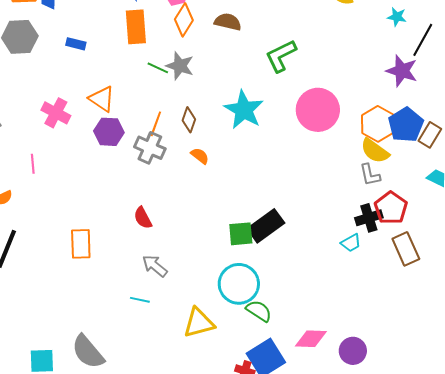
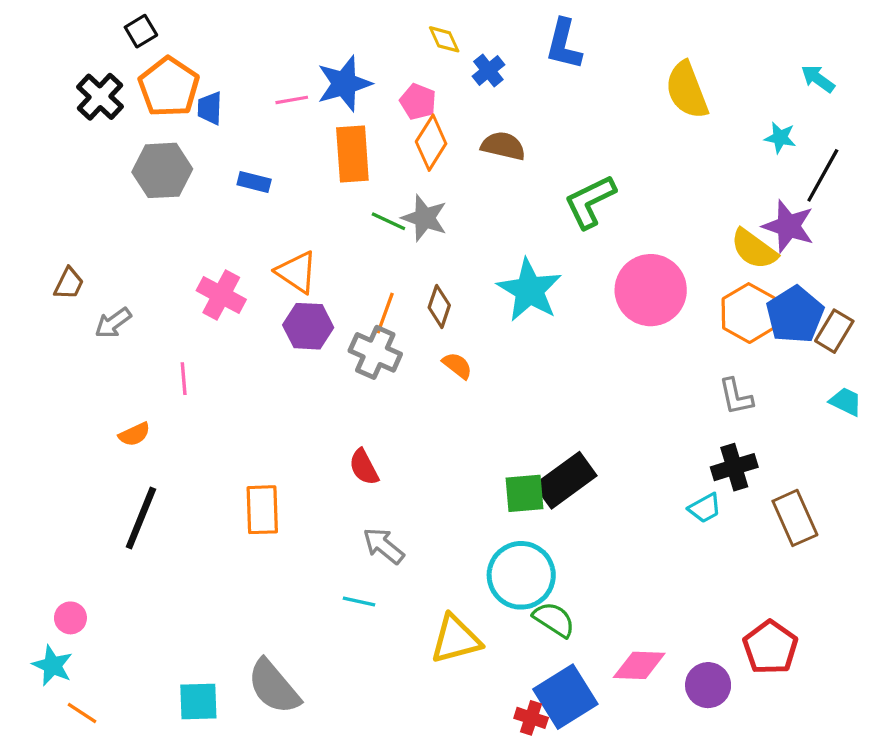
yellow semicircle: (375, 151) -> (754, 249), moved
red pentagon: (391, 208) -> (770, 647), moved

